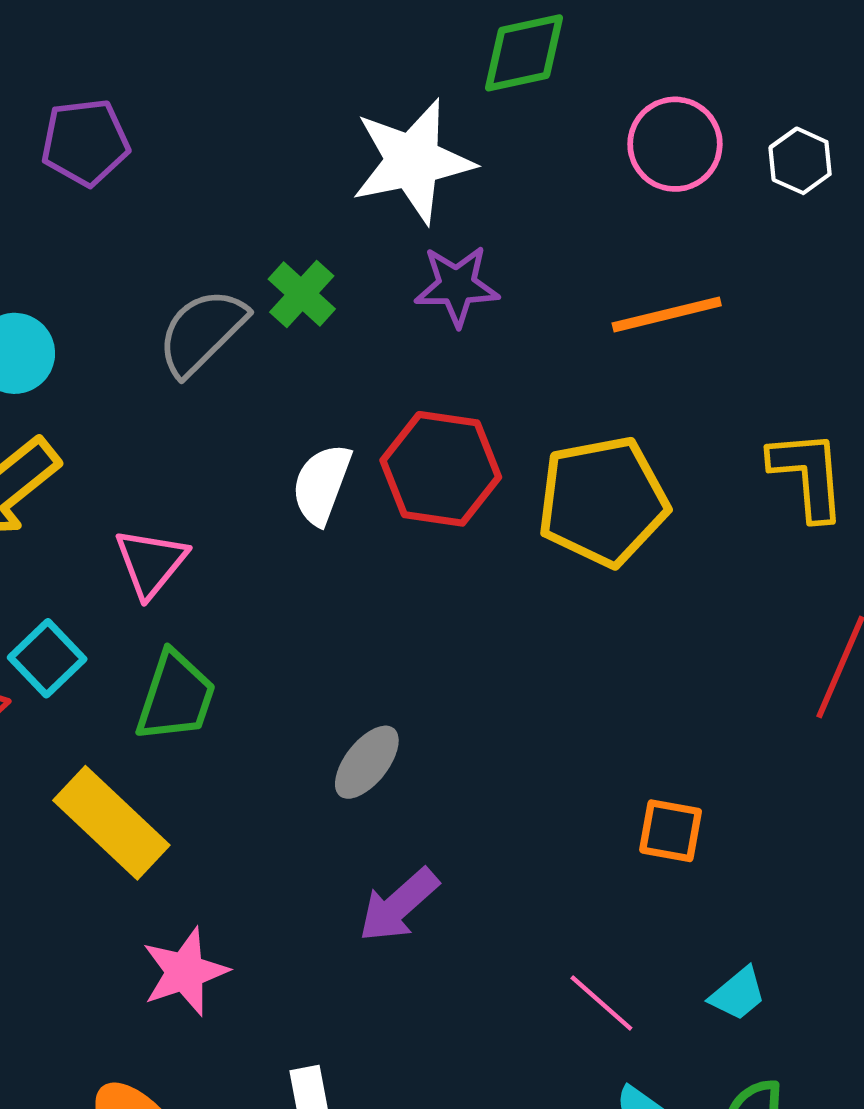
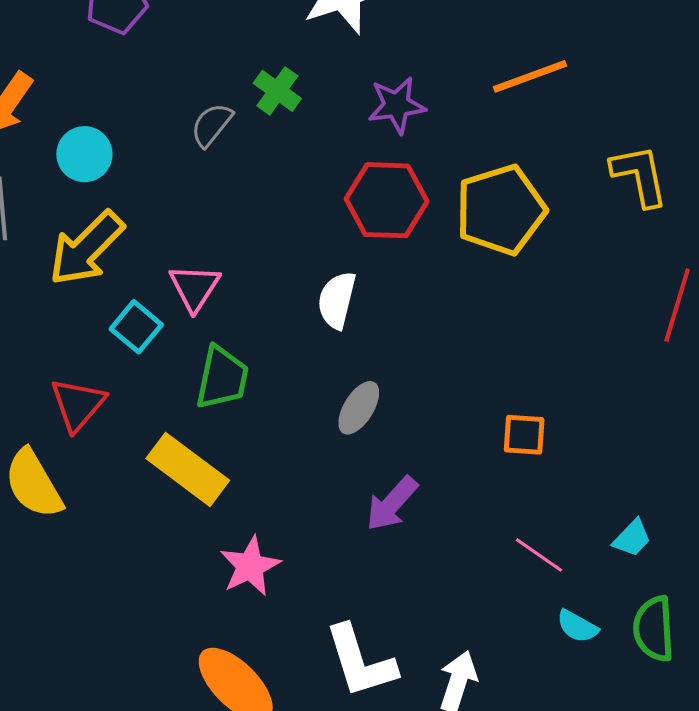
purple star: (457, 286) -> (397, 105), moved
gray semicircle: (202, 332) -> (212, 125), size x0.7
white semicircle: (322, 484) -> (337, 300), moved
cyan square: (47, 658) -> (136, 327), moved
orange square: (671, 831) -> (524, 435), moved

